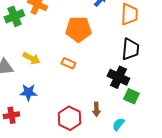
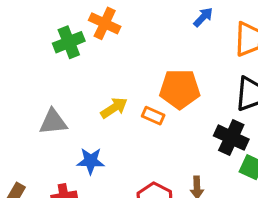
orange pentagon: (78, 29) -> (180, 89), moved
yellow arrow: (31, 58) -> (114, 108), moved, turned -60

